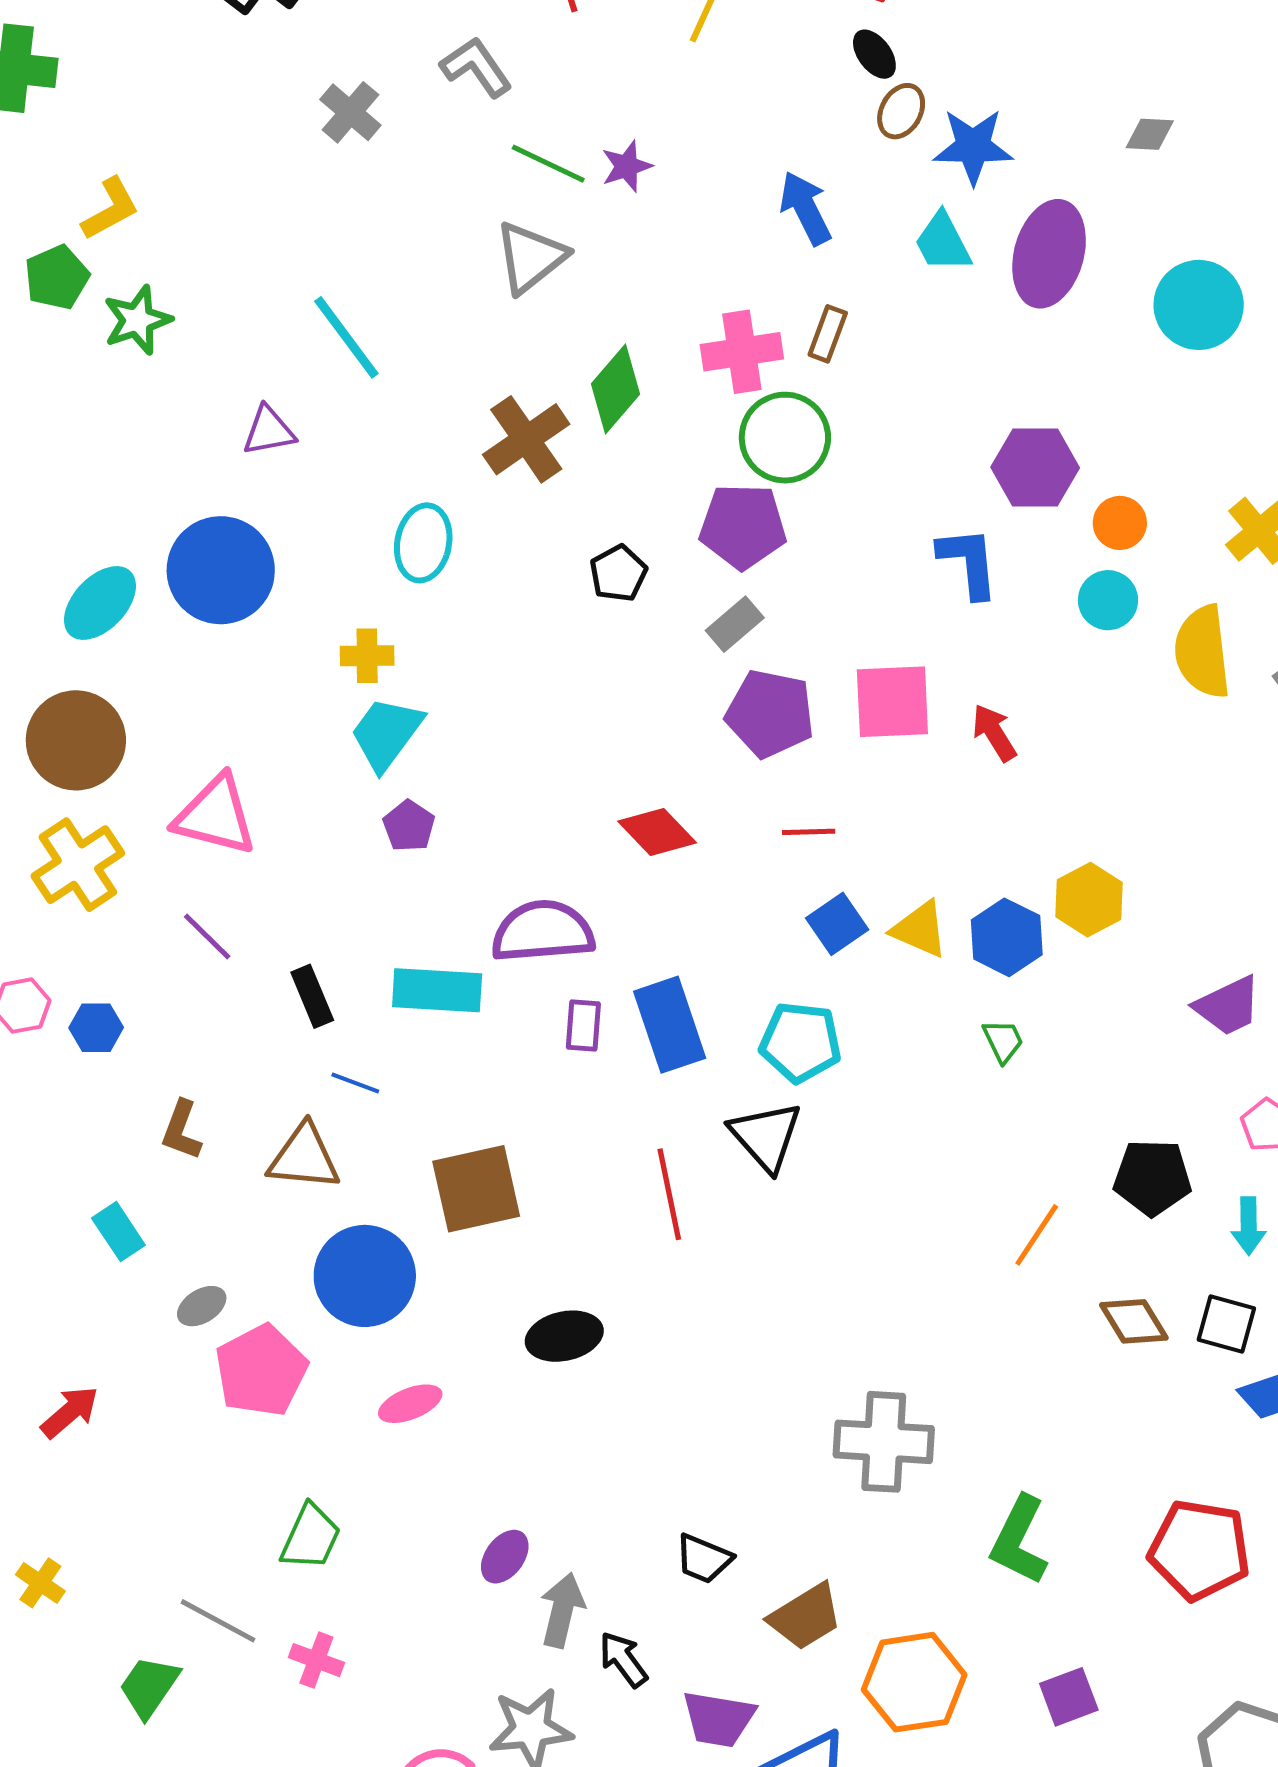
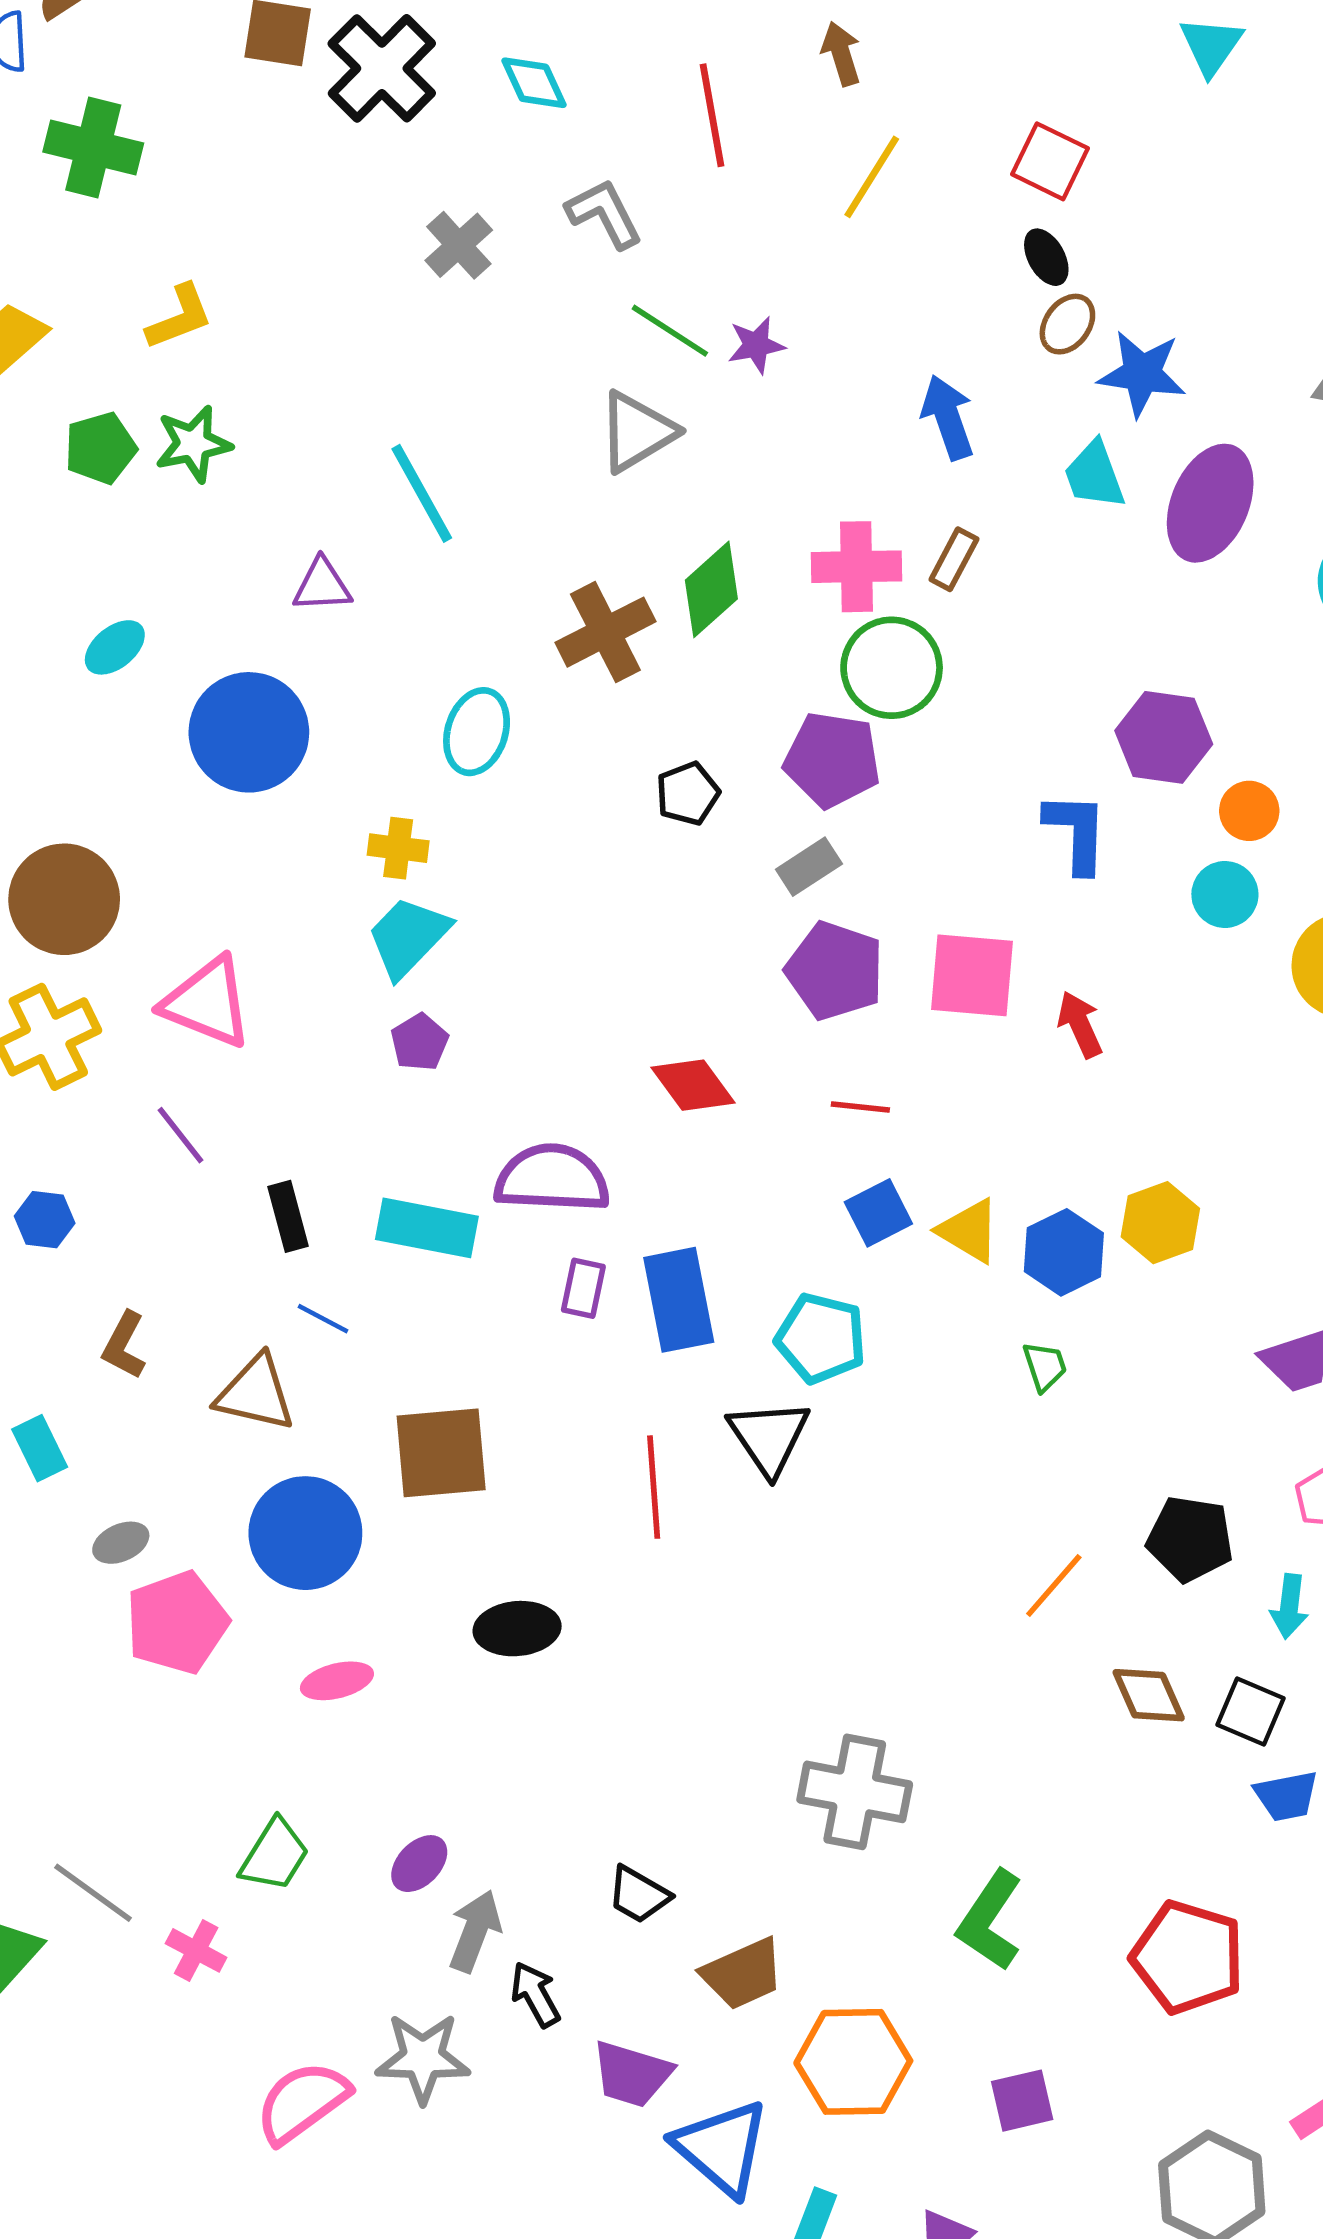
green pentagon: (57, 277) -> (100, 448), moved
cyan ellipse: (100, 603) -> (115, 647), moved, size x0.7
green trapezoid: (311, 1537) -> (275, 1855), moved

